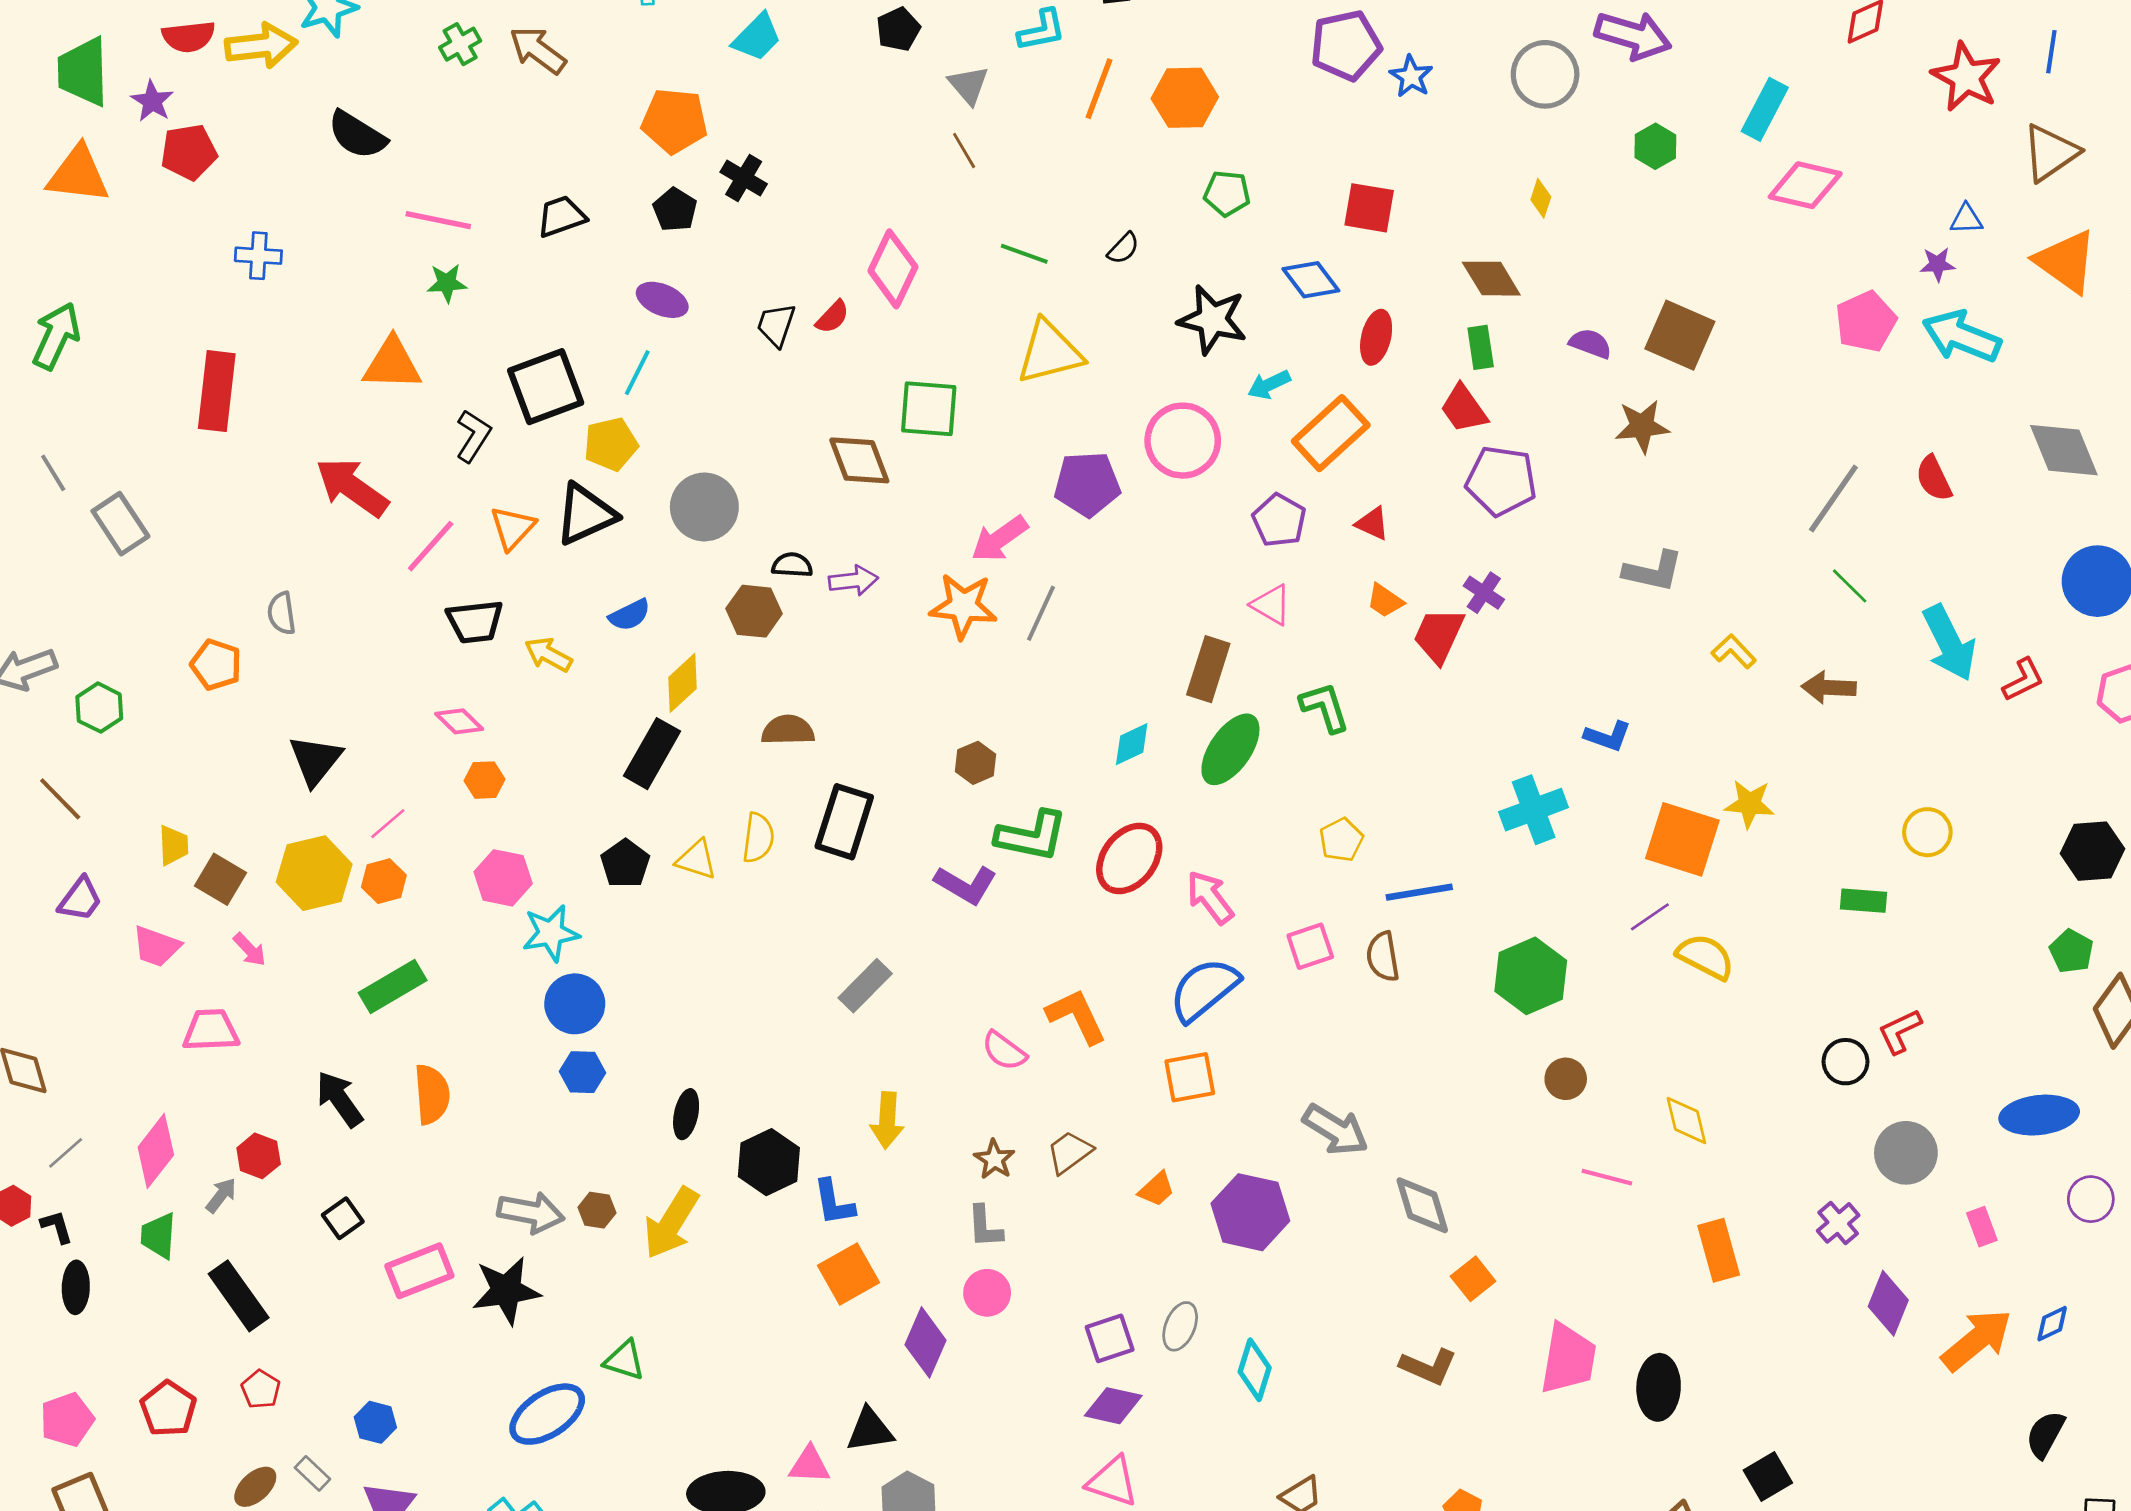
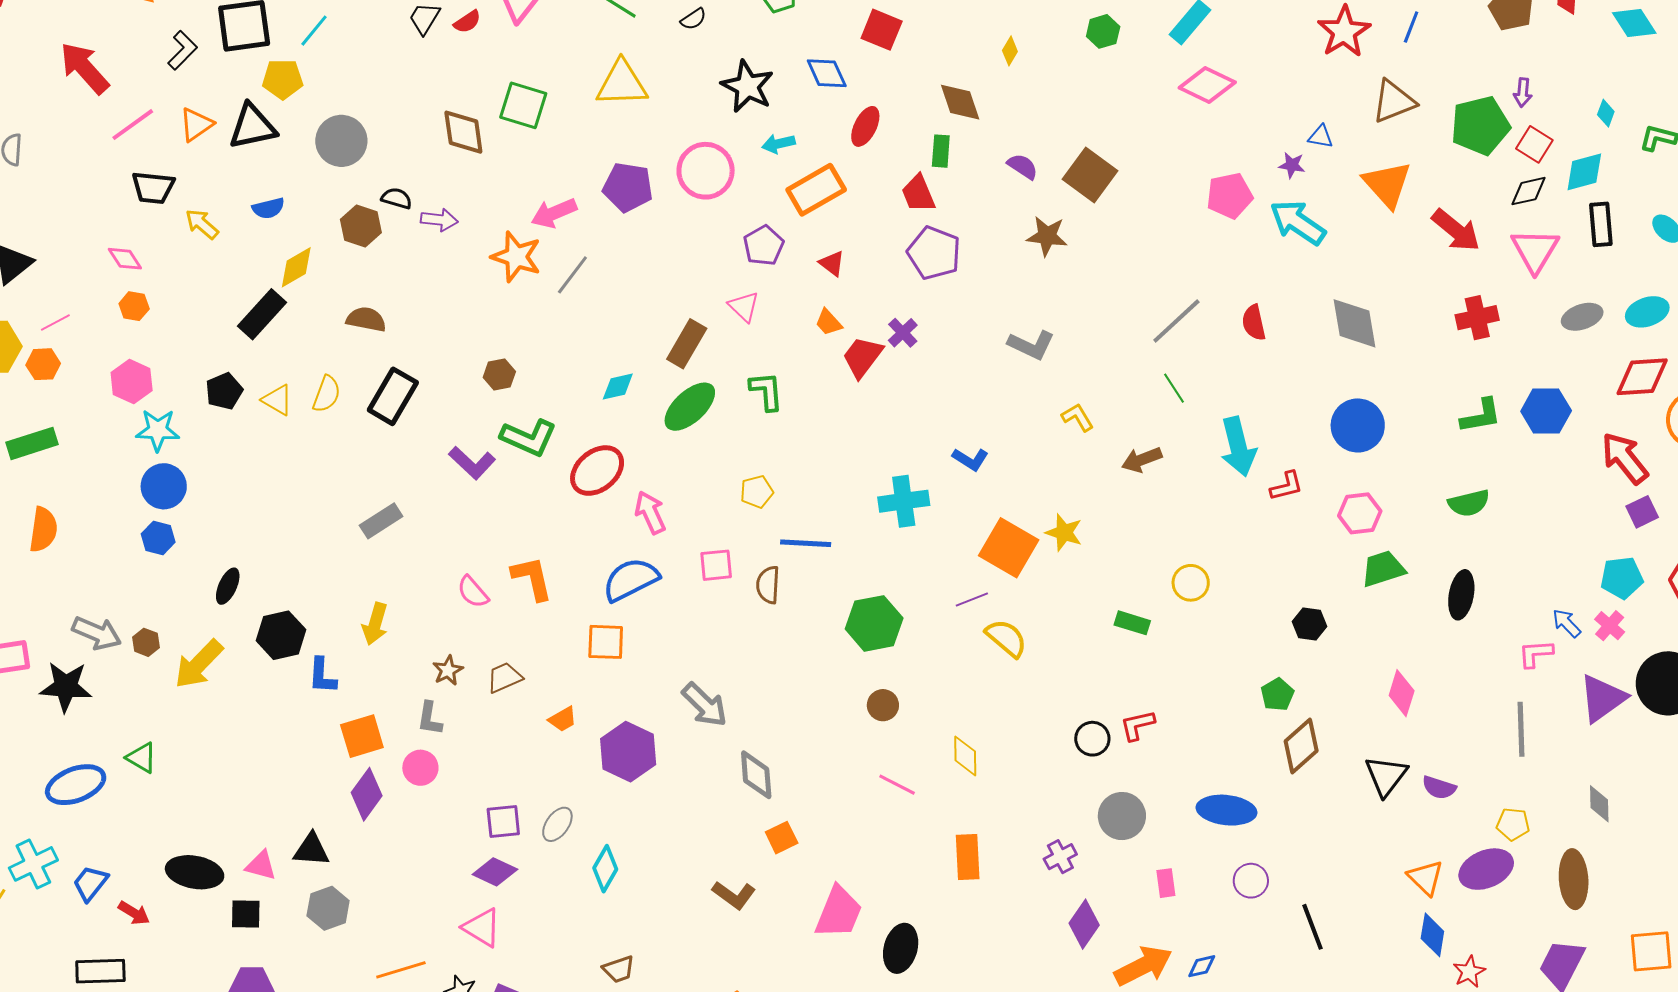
brown arrow: (1829, 687) -> (1142, 460), turned -36
black hexagon: (2092, 851) -> (1309, 624), size x0.7
orange square: (849, 1274) -> (362, 736), moved

